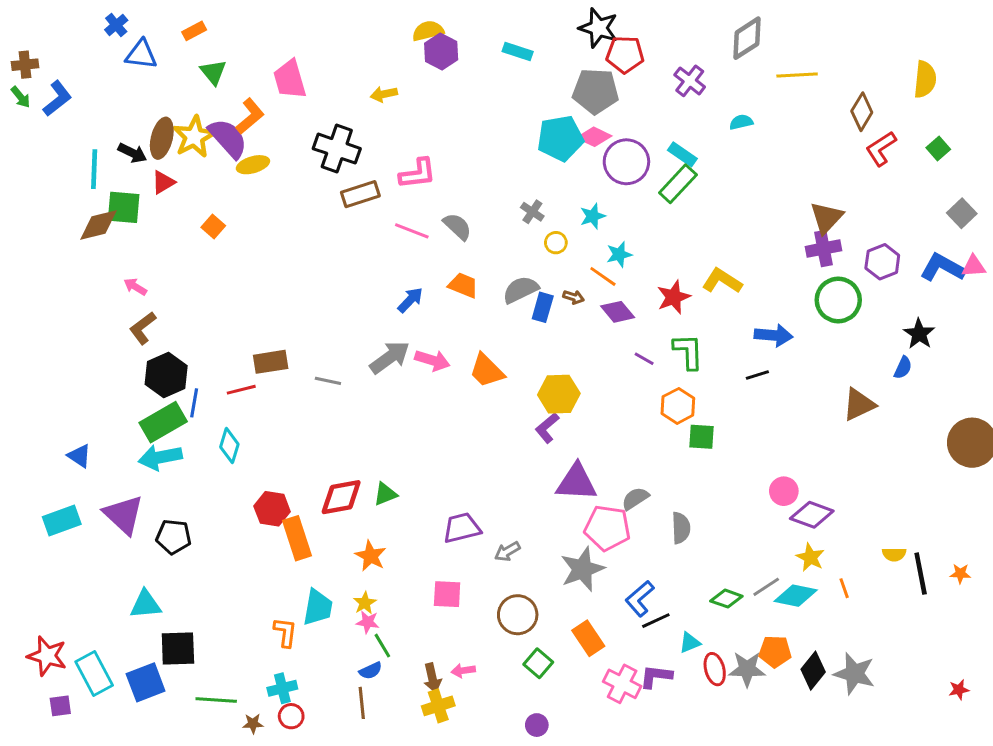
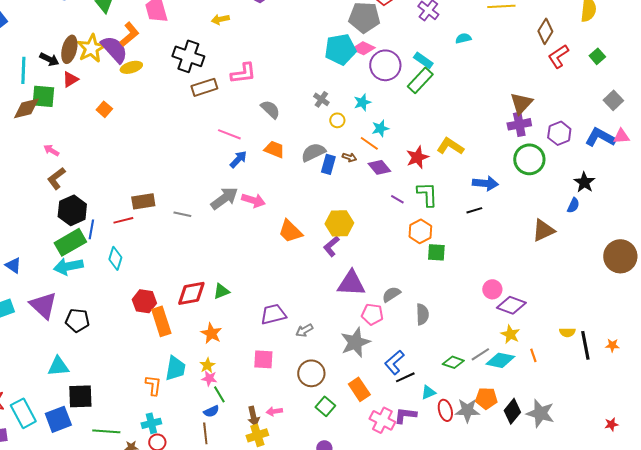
pink line: (412, 231) -> (229, 134), moved
orange trapezoid: (487, 371) -> (290, 231), moved
pink pentagon: (607, 528) -> (372, 314), size x0.7

